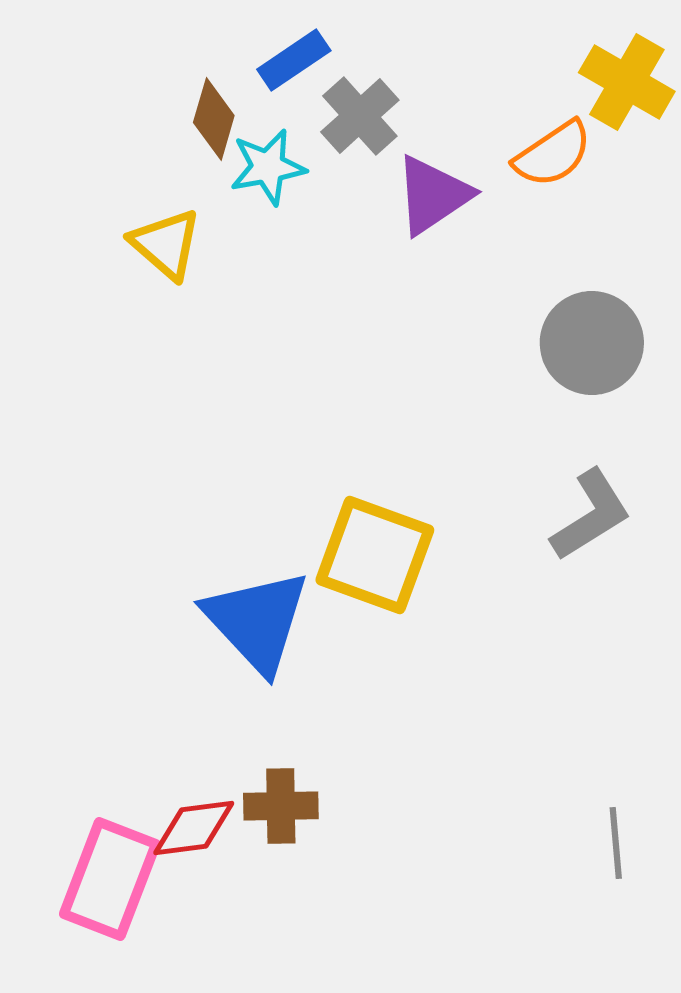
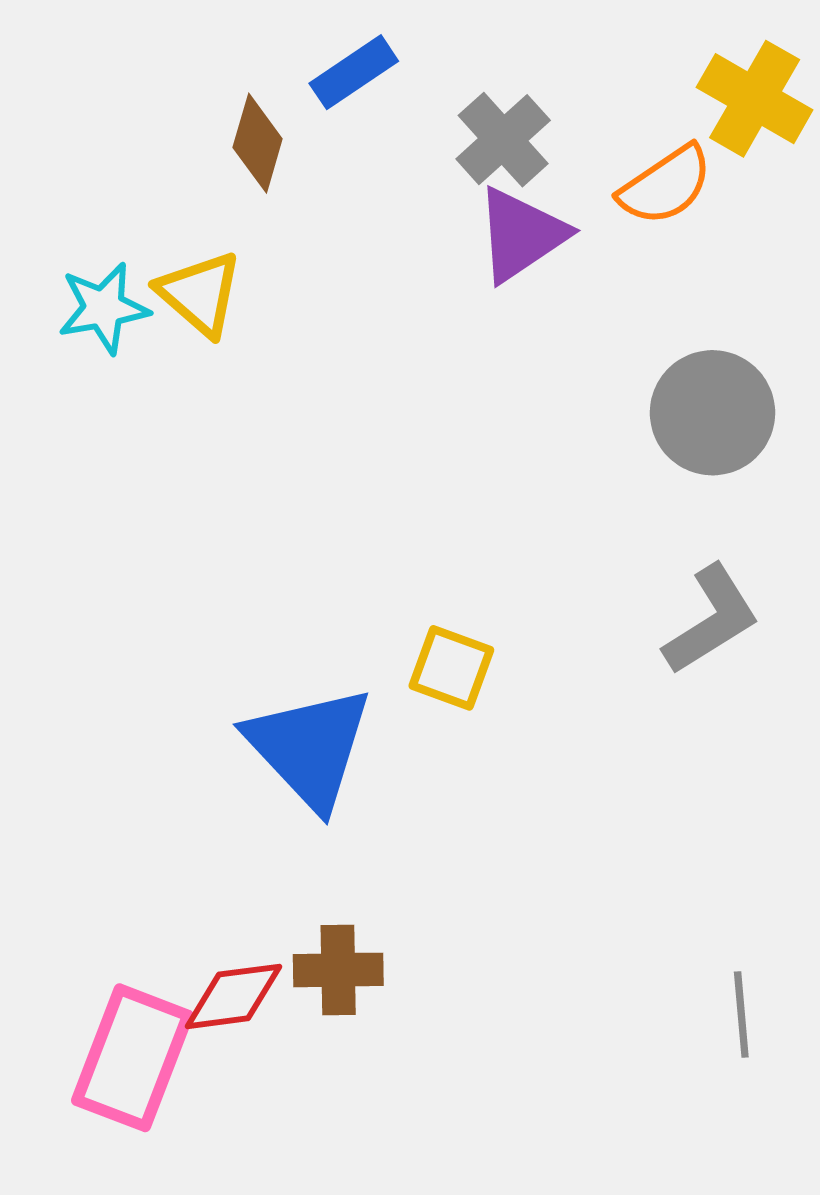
gray cross: (360, 116) -> (503, 140), moved
cyan star: (268, 167) -> (104, 308), moved
yellow square: (375, 555) -> (451, 668), size x0.6

